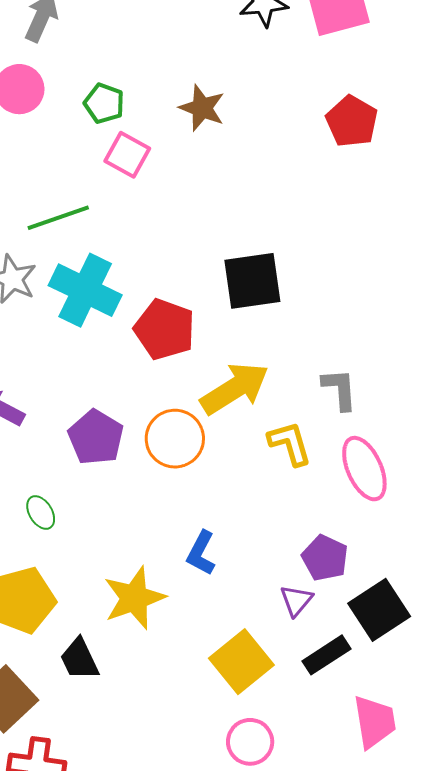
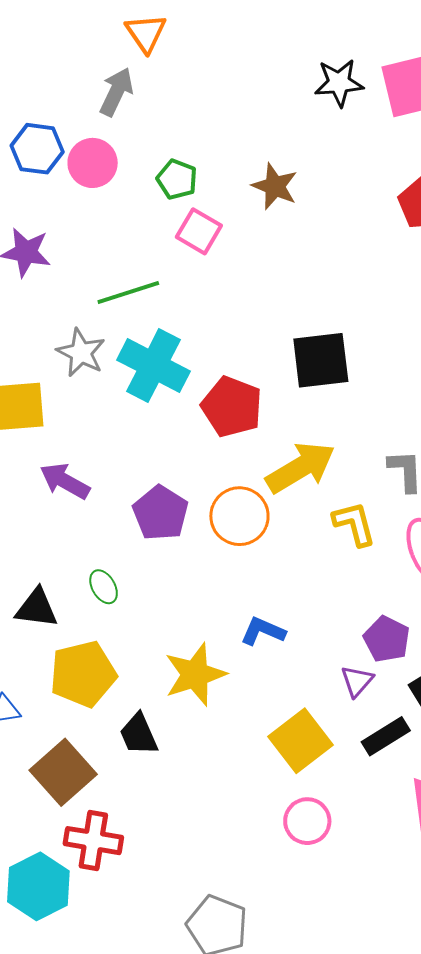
blue L-shape: (201, 553) -> (263, 631), turned 84

